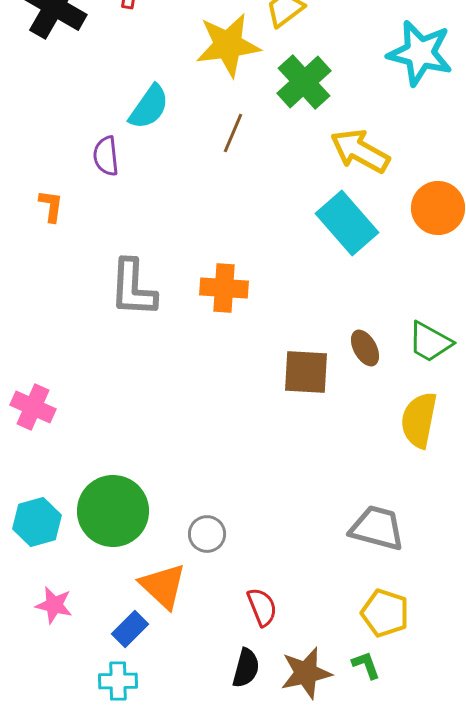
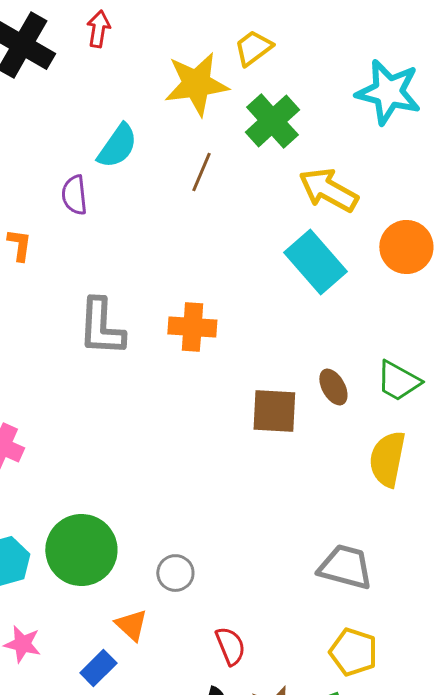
orange triangle: (163, 586) -> (131, 625), size x0.7

